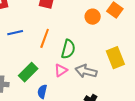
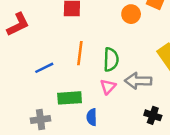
blue line: (15, 33) -> (44, 68), moved
green rectangle: (28, 72) -> (70, 98), turned 54

